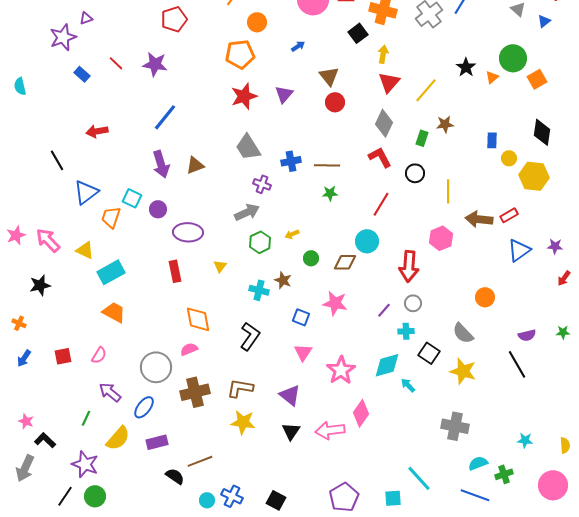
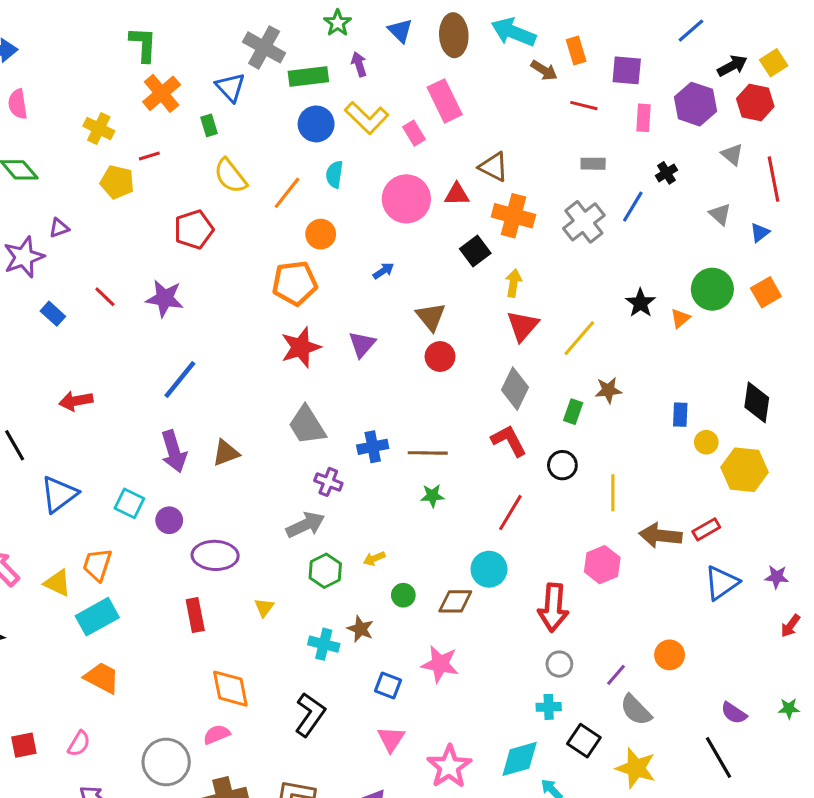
orange square: (537, 79) -> (766, 292), moved
orange trapezoid: (111, 217) -> (97, 565), moved
purple line: (384, 310) -> (616, 675), moved
purple semicircle: (527, 335) -> (734, 713), turned 48

